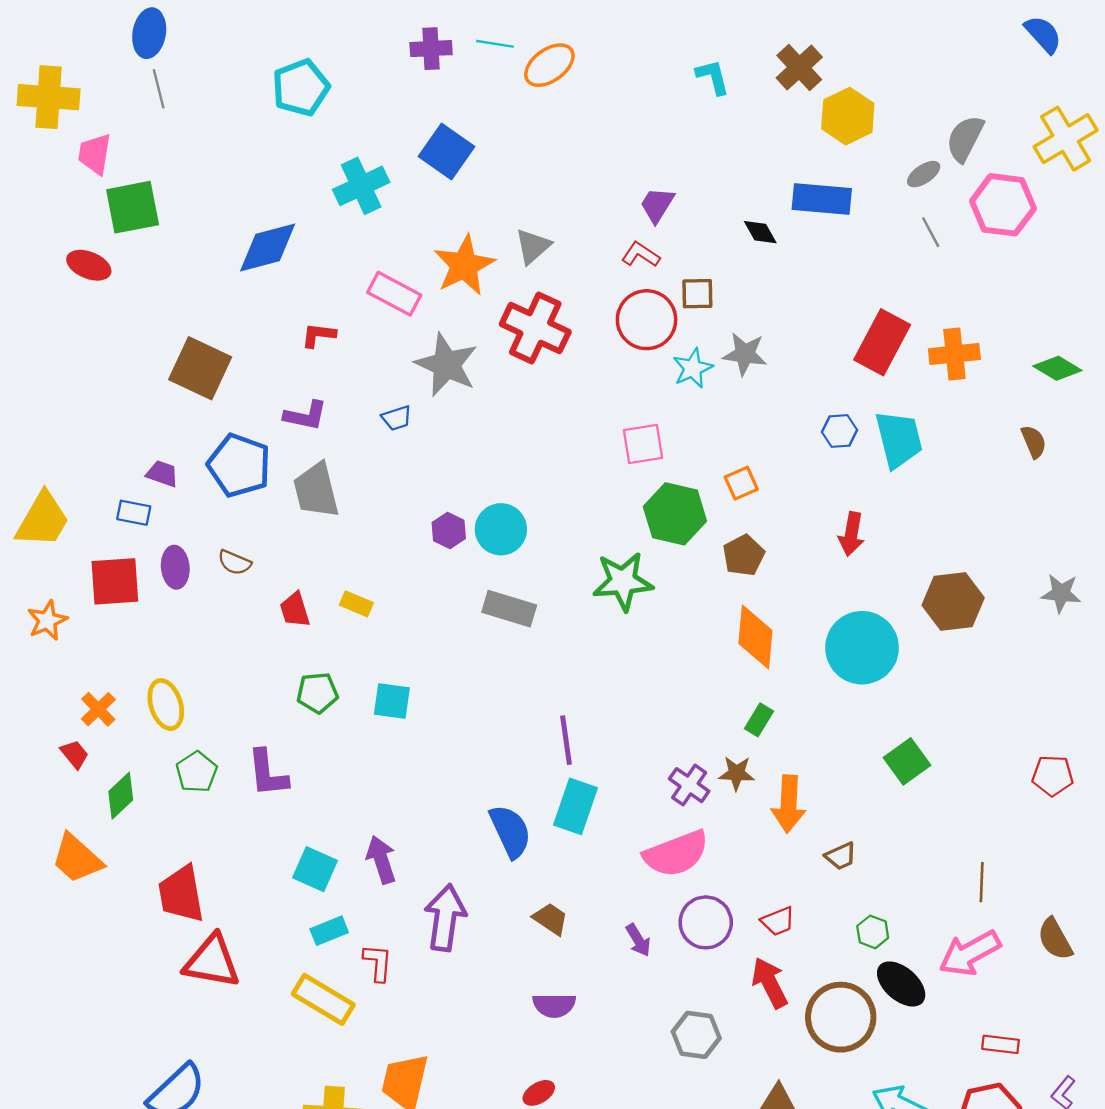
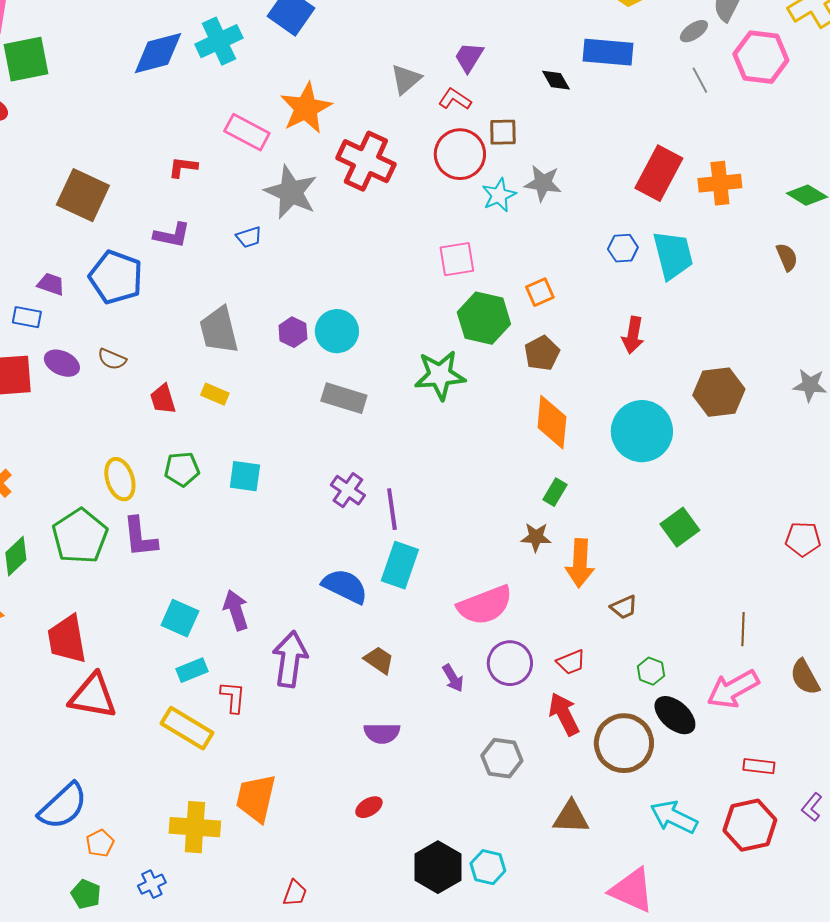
gray triangle: (533, 246) -> (406, 79), moved
blue diamond: (268, 247) -> (158, 53), moved
gray trapezoid: (316, 490) -> (219, 330), moved
purple ellipse: (175, 567) -> (62, 363), turned -60
yellow ellipse: (166, 705) -> (120, 479), moved
green pentagon: (197, 772) -> (80, 536), size x1.6
purple cross: (689, 785) -> (348, 490), moved
blue semicircle: (510, 831) -> (345, 586), turned -39

